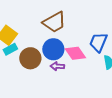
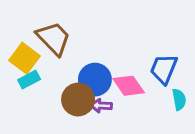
brown trapezoid: (54, 22) -> (54, 38), moved, turned -105
brown circle: (30, 58) -> (78, 99), moved

